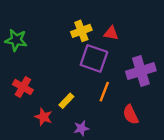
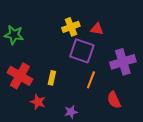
red cross: (23, 87) -> (20, 76), size x1.4
yellow rectangle: (66, 101) -> (52, 78), moved, turned -32

